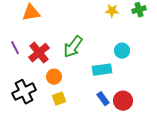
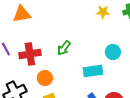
green arrow: (73, 47) -> (64, 48), size x0.7
red cross: (39, 53) -> (30, 54), turned 30

